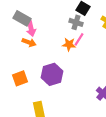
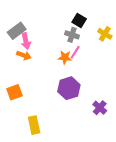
gray rectangle: (22, 18) -> (17, 31), turned -66
purple hexagon: (52, 74) -> (69, 88), moved

